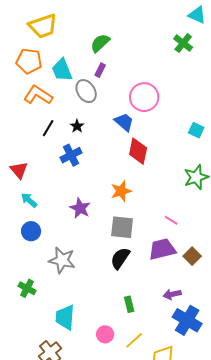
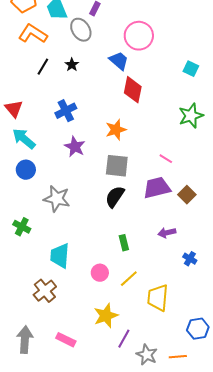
blue cross: (71, 155) -> (66, 111), moved
cyan arrow: (29, 200) -> (24, 139), size x1.4
blue cross: (187, 320) -> (190, 259), moved, size x0.5

